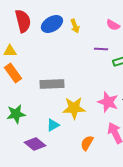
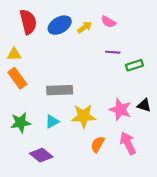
pink semicircle: (113, 25) -> (108, 22), moved
yellow arrow: (75, 26) -> (85, 27), turned -104
cyan triangle: (53, 125) -> (52, 122), moved
orange semicircle: (87, 143) -> (98, 144), moved

